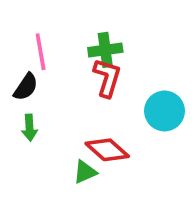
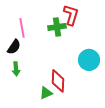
red L-shape: (107, 78) -> (71, 15), moved
red diamond: (107, 150) -> (58, 81), turned 50

